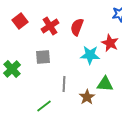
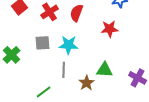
red star: (110, 43) -> (110, 29), turned -30
cyan star: (90, 55) -> (69, 45), moved

